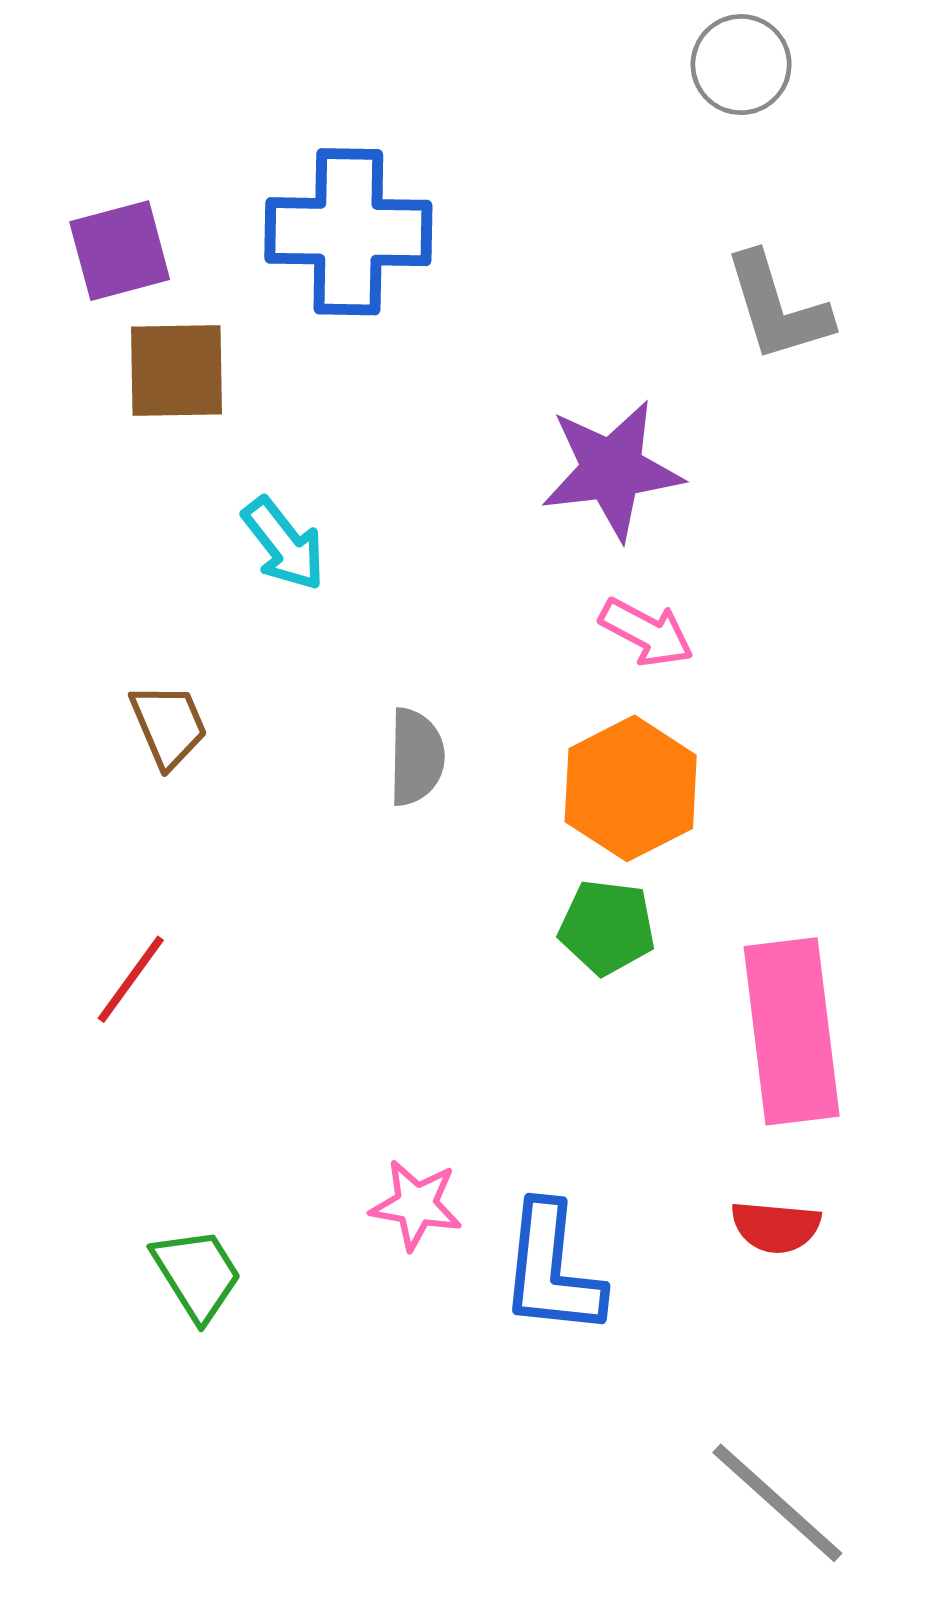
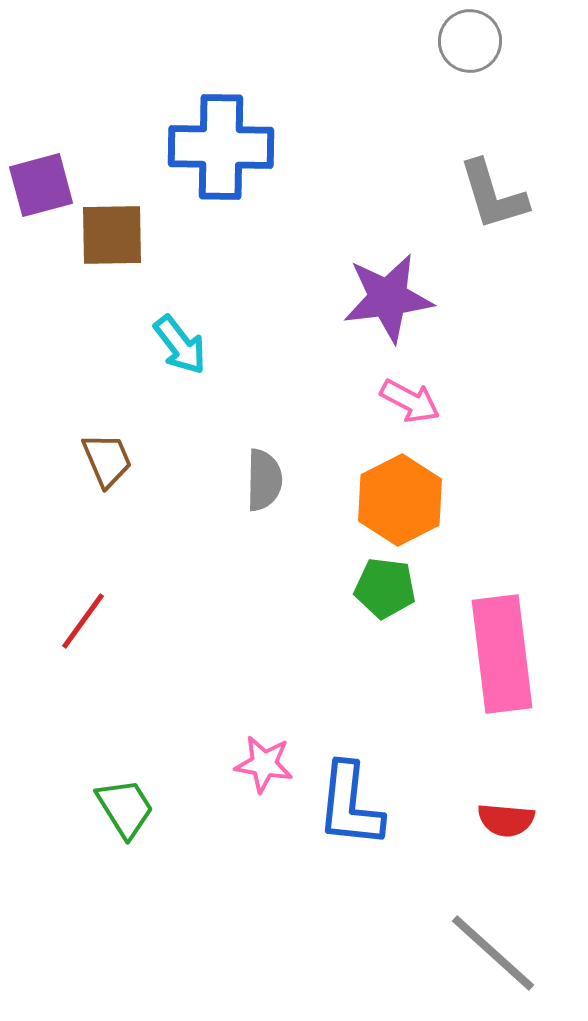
purple square: (120, 251) -> (41, 185), moved
red semicircle: (776, 1227) -> (506, 820), moved

